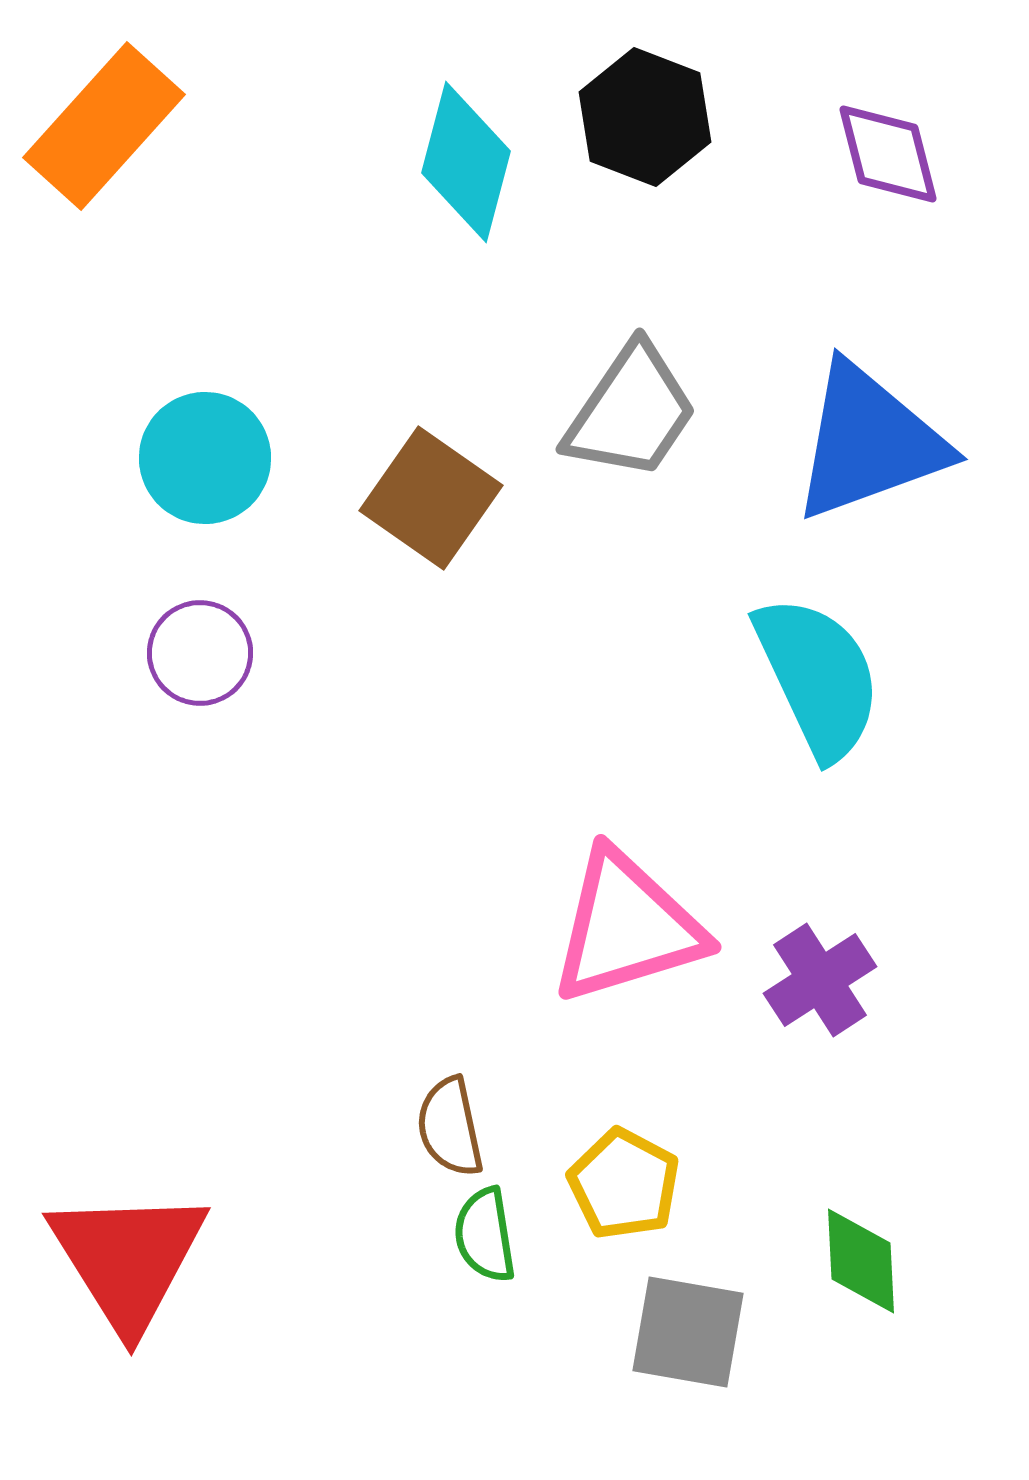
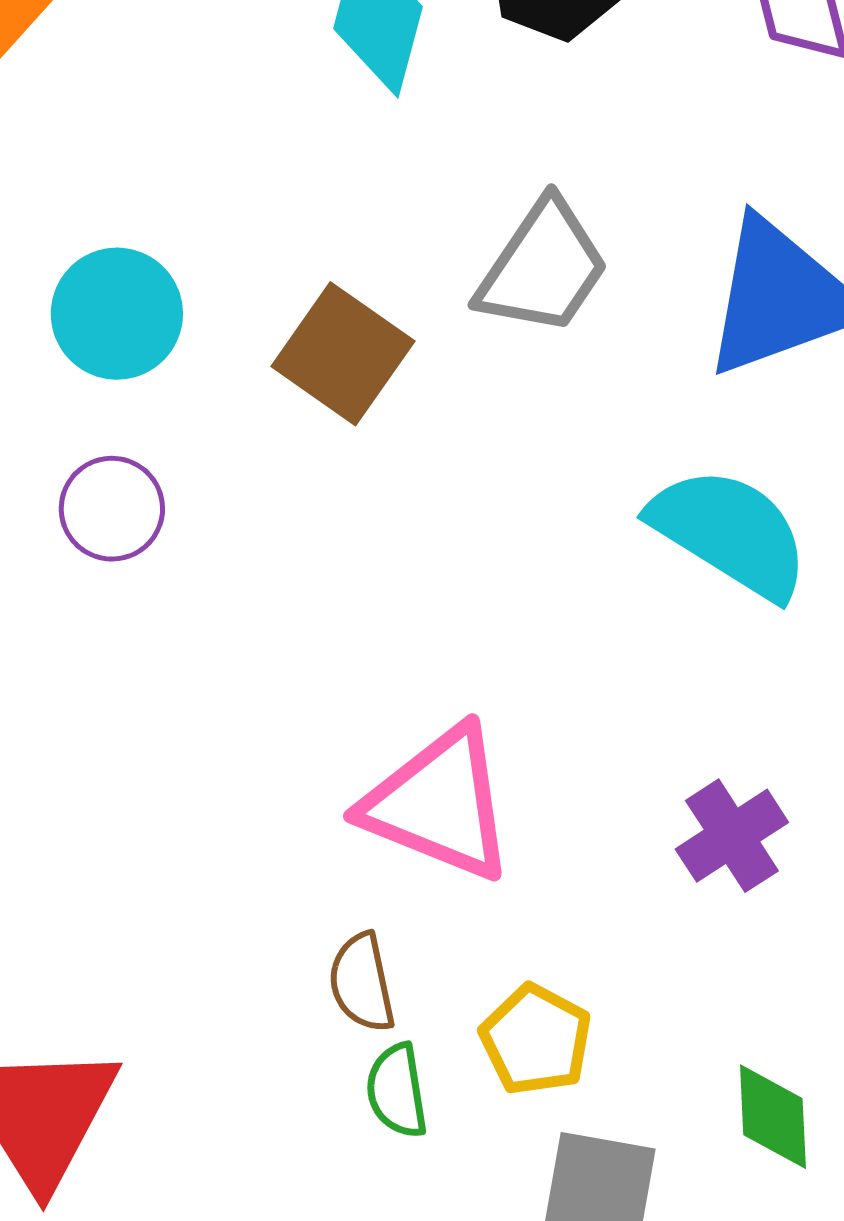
cyan semicircle: (818, 677) -> (730, 533), turned -33
pink triangle: (627, 927) -> (439, 804), moved, turned 39

